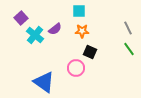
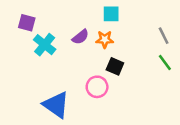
cyan square: (79, 11) -> (111, 14), moved
purple square: (21, 18) -> (27, 23), turned -32
purple semicircle: (55, 29) -> (80, 37), moved

